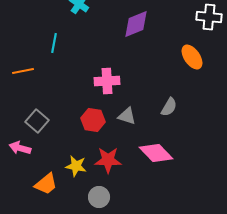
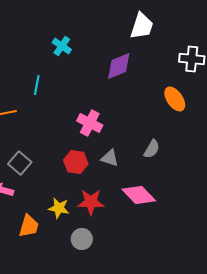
pink cross: (107, 81) -> (90, 123), turned 30
orange trapezoid: (46, 184) -> (29, 226), turned -35

